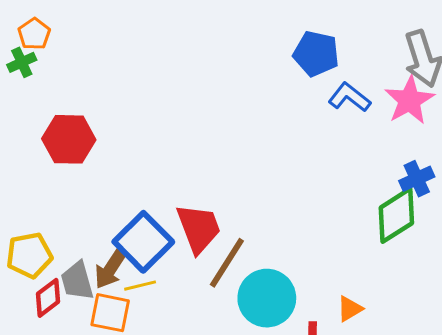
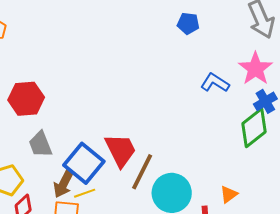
blue pentagon: (316, 54) -> (188, 23), size x0.7
blue L-shape: (349, 97) -> (215, 83), moved
pink star: (409, 100) -> (255, 69), moved
gray trapezoid: (77, 281) -> (40, 144), moved

